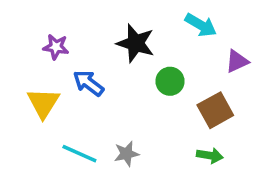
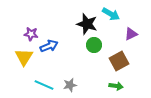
black star: (136, 43) -> (87, 24), moved
purple star: (56, 47) -> (31, 34), moved
blue arrow: (89, 83) -> (49, 46), turned 120

